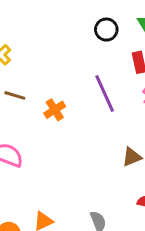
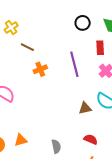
brown line: (15, 95) -> (27, 47), moved

